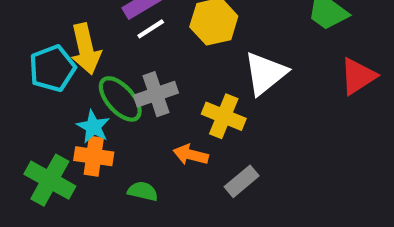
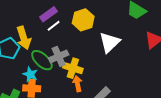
yellow cross: (224, 116) -> (73, 68), moved
orange arrow: (191, 155) -> (77, 84), turned 70

